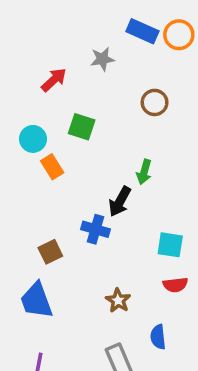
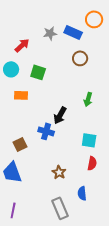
blue rectangle: (142, 31) -> (73, 32), moved
cyan circle: (33, 139) -> (11, 69), moved
orange rectangle: (52, 167) -> (21, 95), turned -56
green arrow: (144, 172) -> (88, 99), moved
red semicircle: (175, 285) -> (92, 163), turned -72

